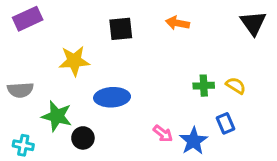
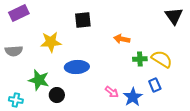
orange arrow: (178, 23) -> (122, 39), moved
yellow semicircle: (236, 86) -> (162, 59), size x1.5
gray semicircle: (20, 90) -> (14, 51), moved

